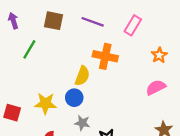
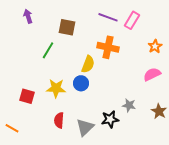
brown square: (54, 21) -> (67, 27), moved
purple line: (93, 22) -> (108, 17), moved
green line: (29, 49) -> (48, 50), moved
gray star: (82, 123) -> (129, 105), moved

